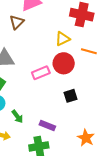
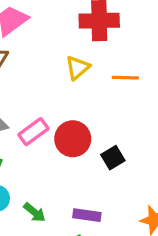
red circle: (64, 63) -> (73, 139), moved
pink rectangle: (41, 73) -> (33, 132), moved

